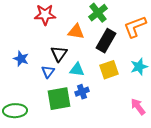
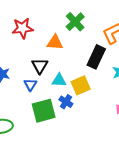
black rectangle: (106, 41) -> (96, 57), moved
yellow square: (109, 70) -> (81, 85), moved
blue cross: (82, 92) -> (66, 102), turned -32

